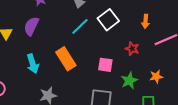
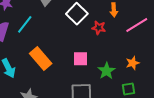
cyan line: (80, 26) -> (25, 24), moved
red star: (132, 49) -> (99, 28), moved

